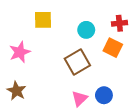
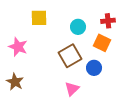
pink star: (20, 52) -> (18, 47), turned -30
blue circle: (104, 95) -> (94, 68), moved

